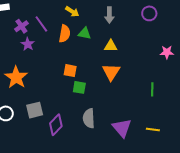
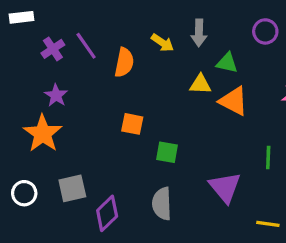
yellow arrow: (72, 12) -> (162, 43), moved
green triangle: (85, 33) -> (227, 63), moved
purple star: (28, 44) -> (56, 95), moved
orange triangle: (111, 72) -> (234, 101), moved, turned -36
green square: (79, 87) -> (167, 152), moved
purple triangle: (122, 128) -> (225, 187), moved

